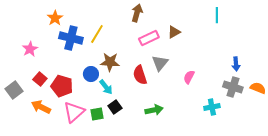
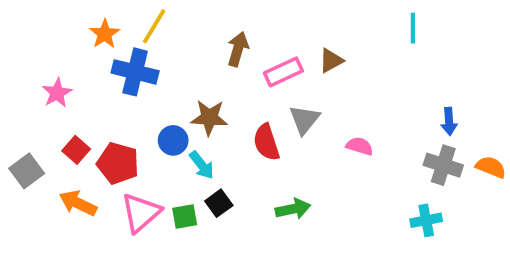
brown arrow: (137, 13) -> (238, 49), moved
yellow line: (97, 34) -> (154, 26), moved
pink semicircle: (189, 77) -> (360, 146), turned 80
cyan cross: (212, 107) -> (426, 220), moved

